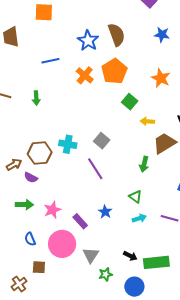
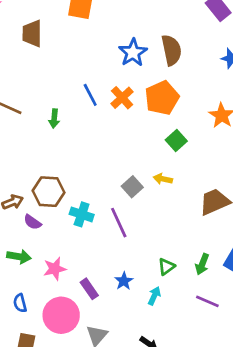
blue line: (50, 61) -> (90, 95), moved, turned 66
yellow arrow: (147, 121) -> (163, 179), moved
cyan cross: (68, 144) -> (82, 214), moved
green arrow: (144, 164) -> (202, 264), moved
green triangle: (135, 197) -> (166, 267), turned 40
cyan arrow: (139, 218) -> (154, 296), moved, turned -56

